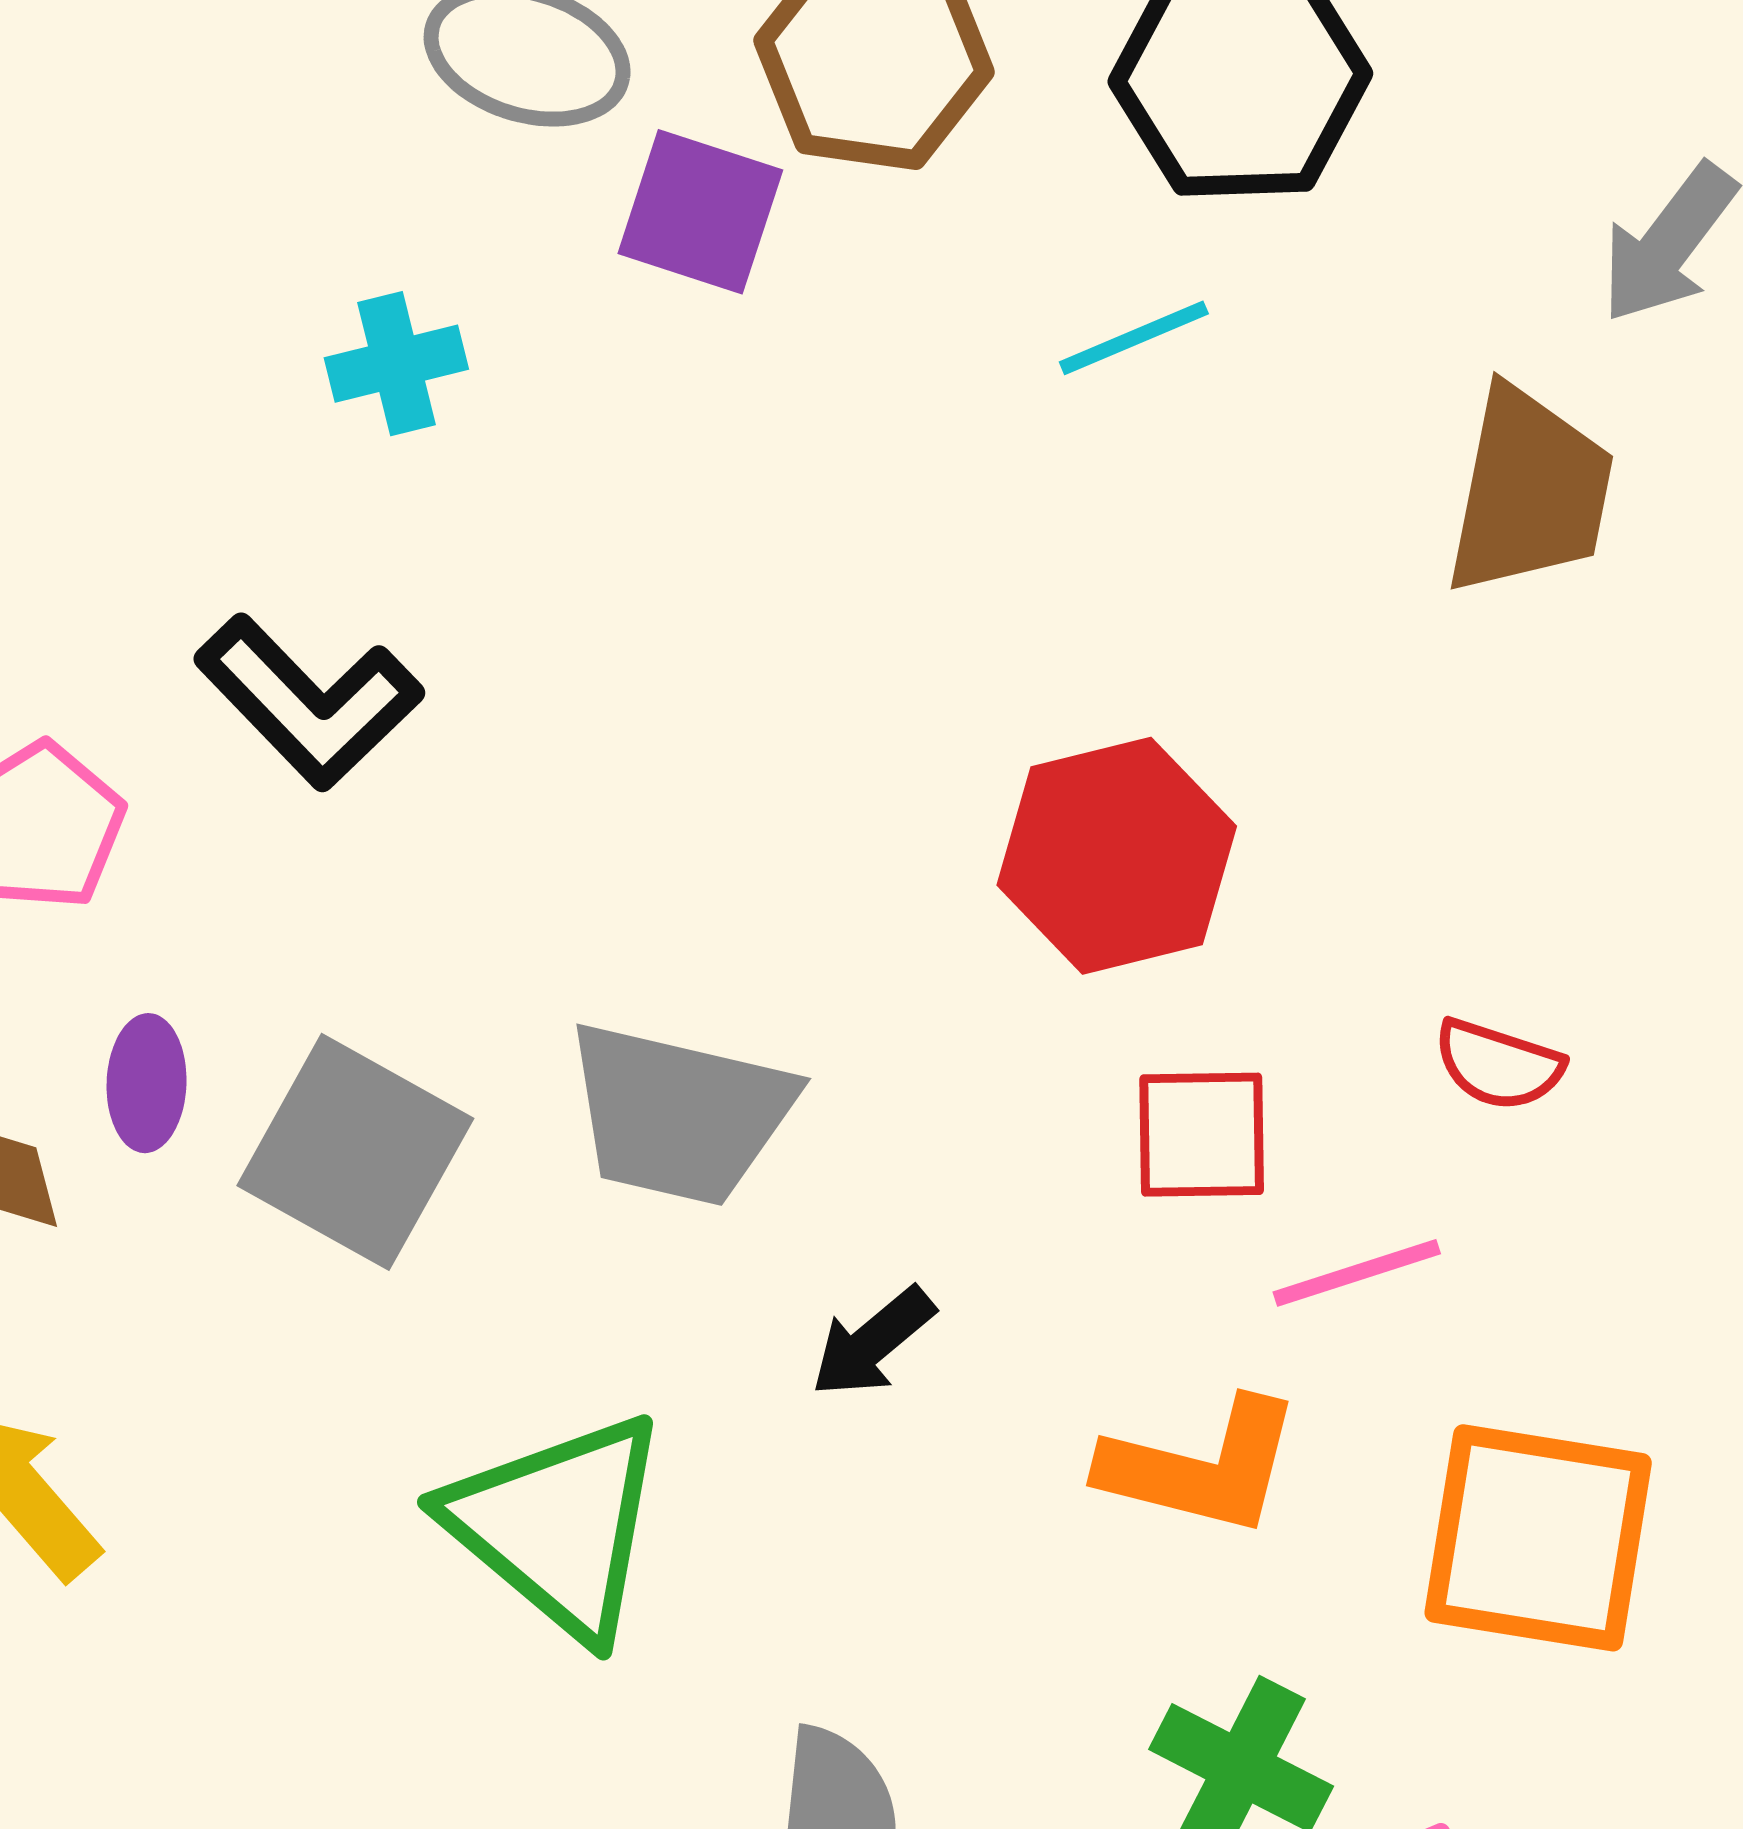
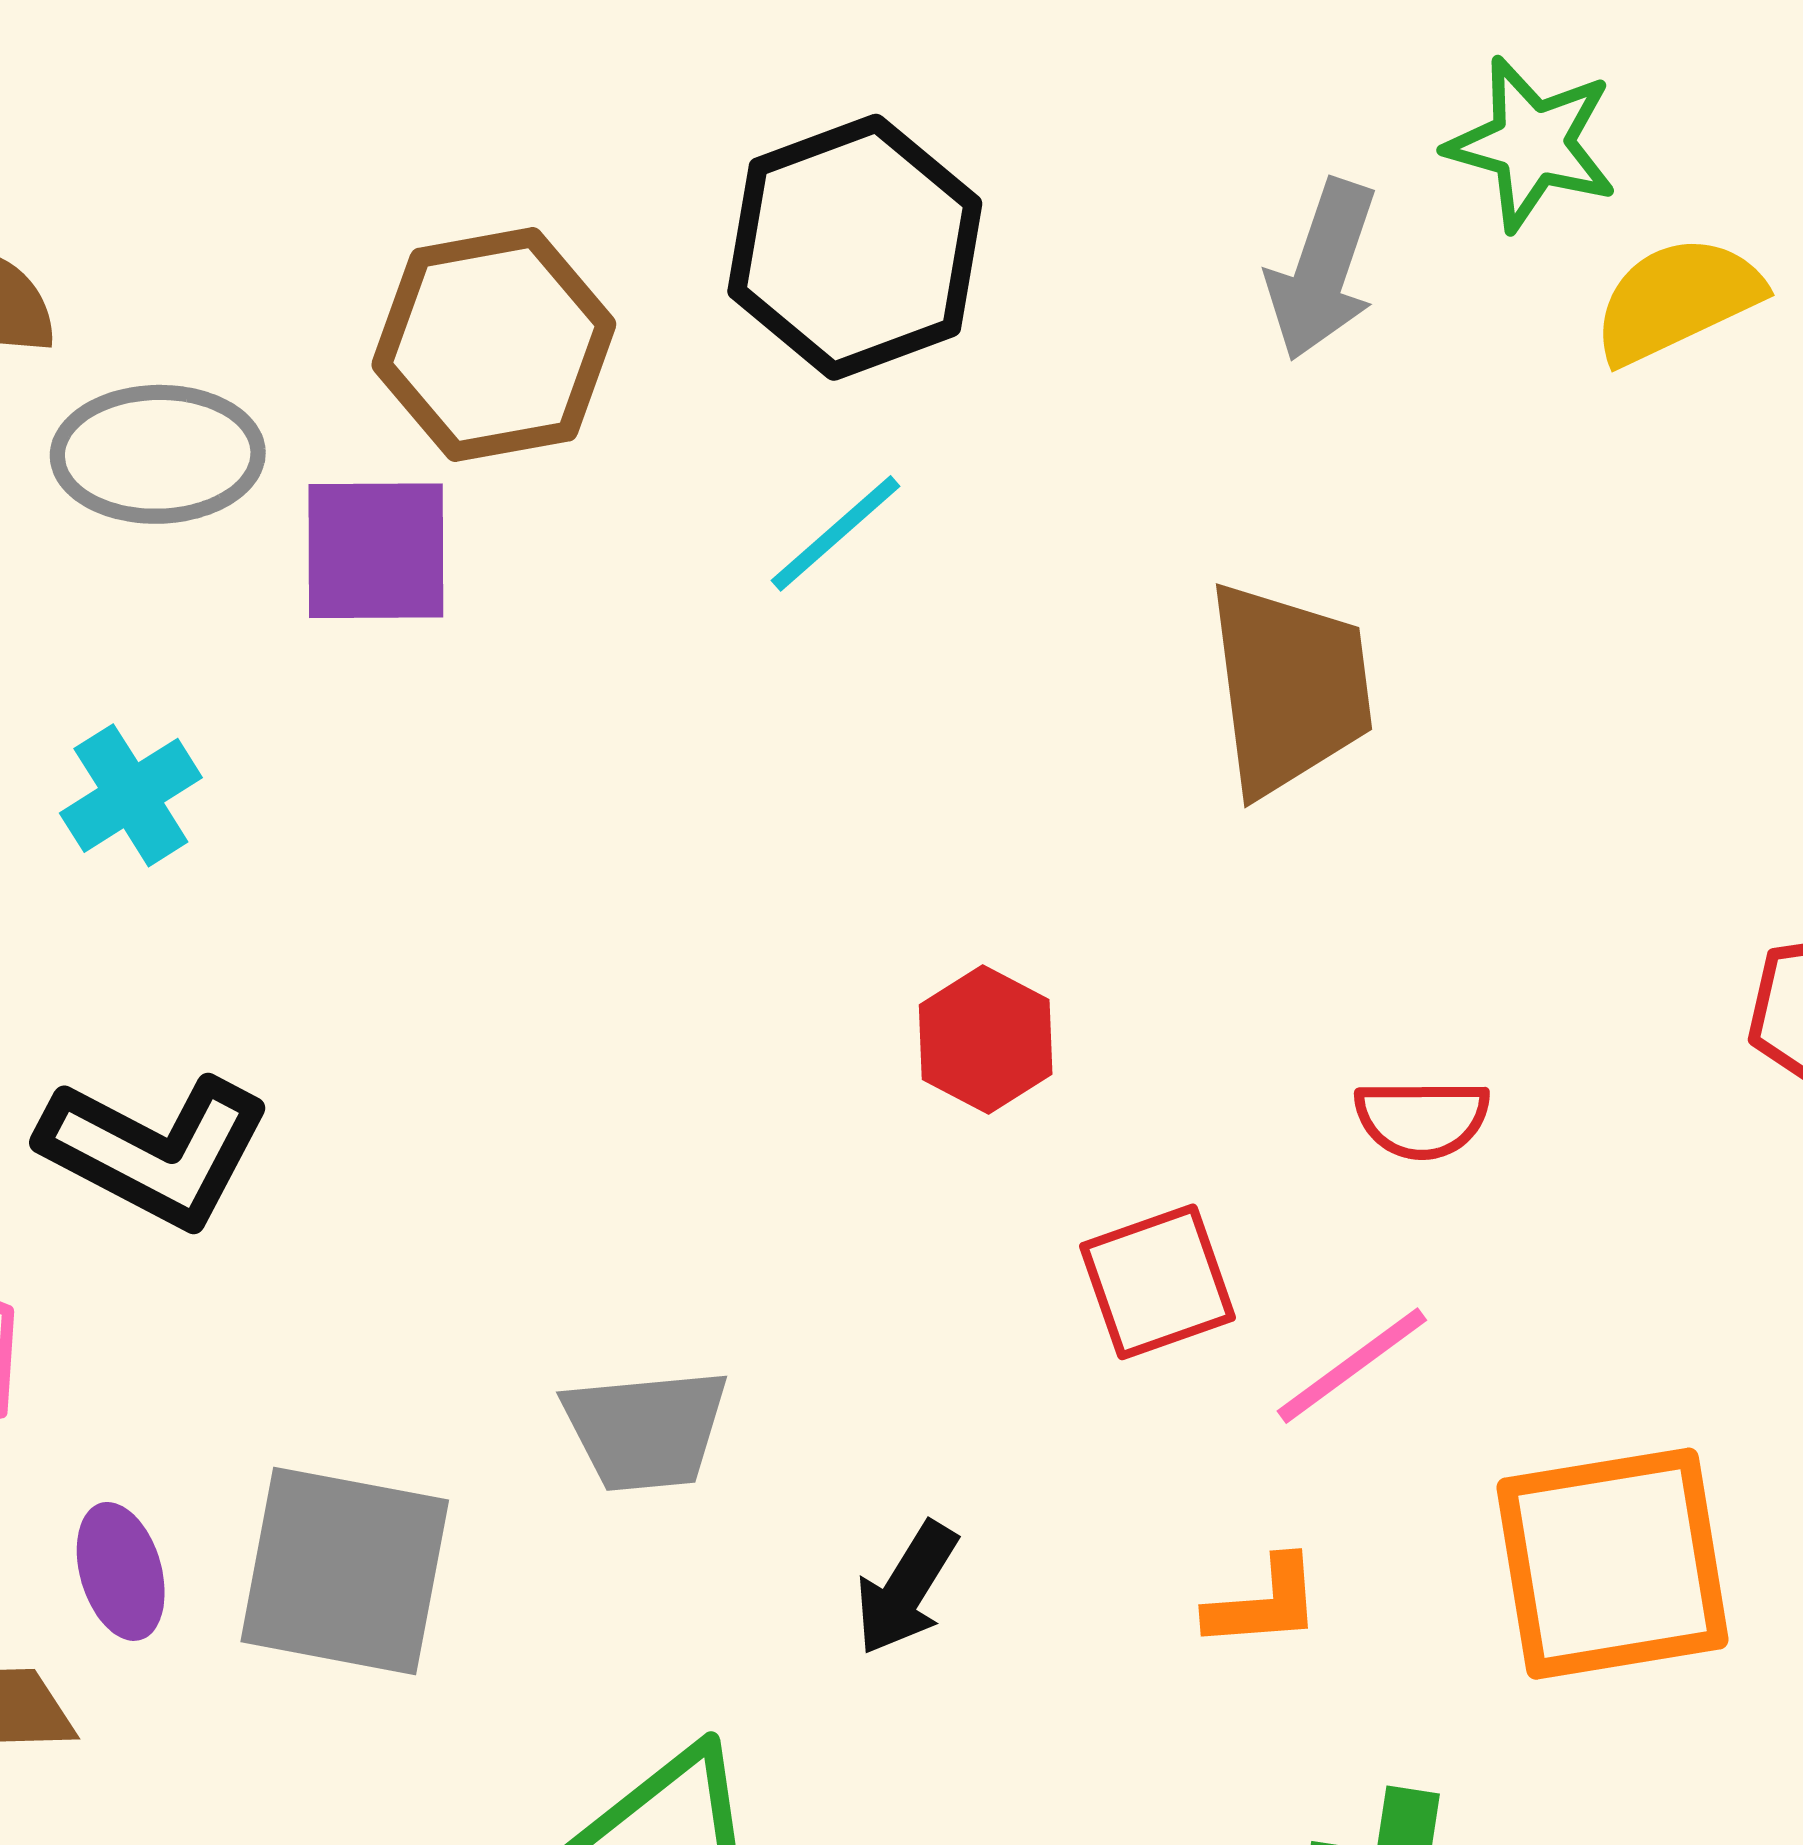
brown trapezoid: (1530, 491) -> (1289, 688), moved
red hexagon: (1117, 856) -> (986, 1039), size x0.6
gray trapezoid: (679, 1114) -> (646, 1430), size x0.7
orange L-shape: (1201, 1467) -> (1264, 1603), size x0.6

